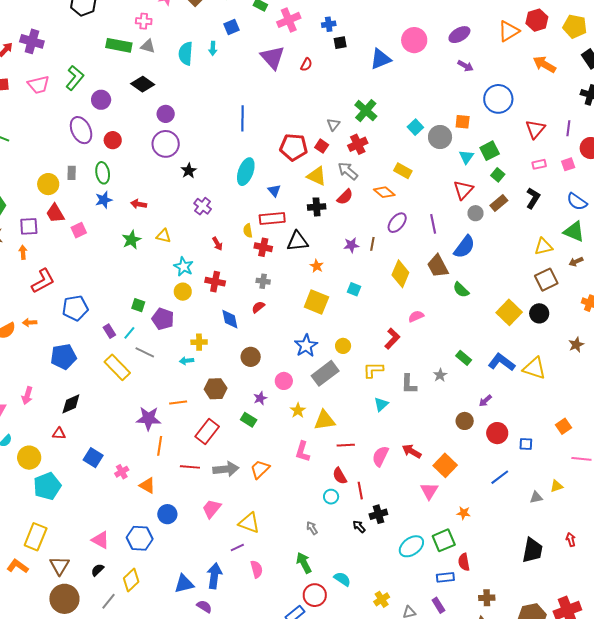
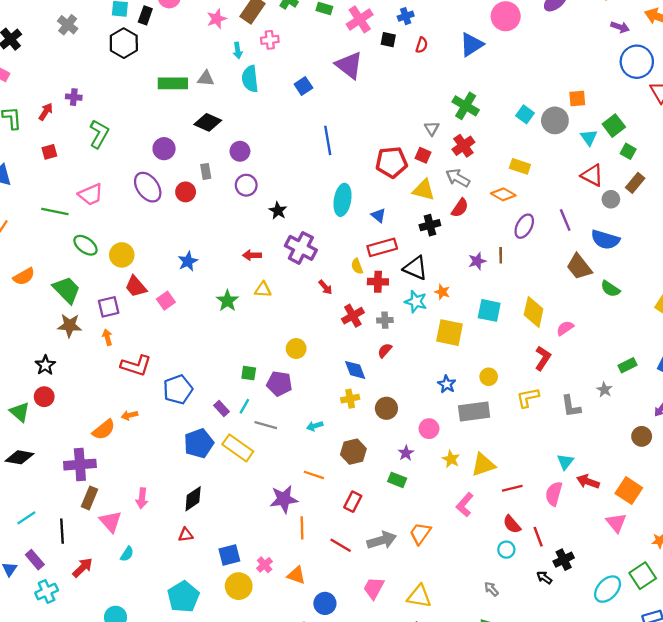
pink cross: (144, 21) -> (270, 40), moved
blue square: (232, 27) -> (303, 86), moved
purple cross: (32, 41) -> (74, 97), size x0.6
black square: (340, 43) -> (388, 40), moved, turned 32
cyan arrow: (213, 48) -> (238, 50), moved
red semicircle: (306, 65) -> (422, 45), moved
purple arrow: (465, 66) -> (620, 27), moved
green L-shape: (75, 78) -> (99, 134), moved
pink trapezoid: (39, 85) -> (91, 194), moved
blue circle: (498, 99) -> (637, 62), moved
purple circle: (166, 144) -> (246, 185), size x0.7
gray rectangle: (72, 173) -> (206, 171), moved
green ellipse: (103, 173) -> (85, 245), moved, turned -35
red triangle: (463, 190) -> (592, 175), turned -35
red arrow: (139, 204) -> (252, 255), moved
purple cross: (203, 206) -> (301, 248), size x1.5
black triangle: (297, 241) -> (415, 268), turned 40
blue semicircle: (464, 247) -> (605, 240), turned 80
cyan star: (184, 267) -> (416, 302), moved
yellow diamond: (400, 274) -> (534, 312), moved
red L-shape: (43, 281) -> (136, 366), turned 56
red cross: (215, 282) -> (353, 316), moved, turned -30
cyan square: (354, 289) -> (489, 310), size x1.5
yellow cross: (199, 342) -> (350, 399), moved
blue star: (306, 346) -> (447, 384), size x0.7
blue pentagon: (64, 357) -> (199, 443), moved
green rectangle: (464, 358) -> (628, 365), turned -56
gray rectangle: (325, 373) -> (474, 411), turned 40
orange line: (178, 402) -> (314, 475), turned 36
cyan triangle: (381, 404) -> (565, 462), moved
red rectangle: (207, 431) -> (353, 502), size x0.7
pink L-shape: (303, 452) -> (465, 505), turned 35
yellow circle: (29, 458) -> (239, 586), moved
blue square: (93, 458) -> (229, 555), turned -36
red line: (190, 467) -> (341, 545), turned 36

